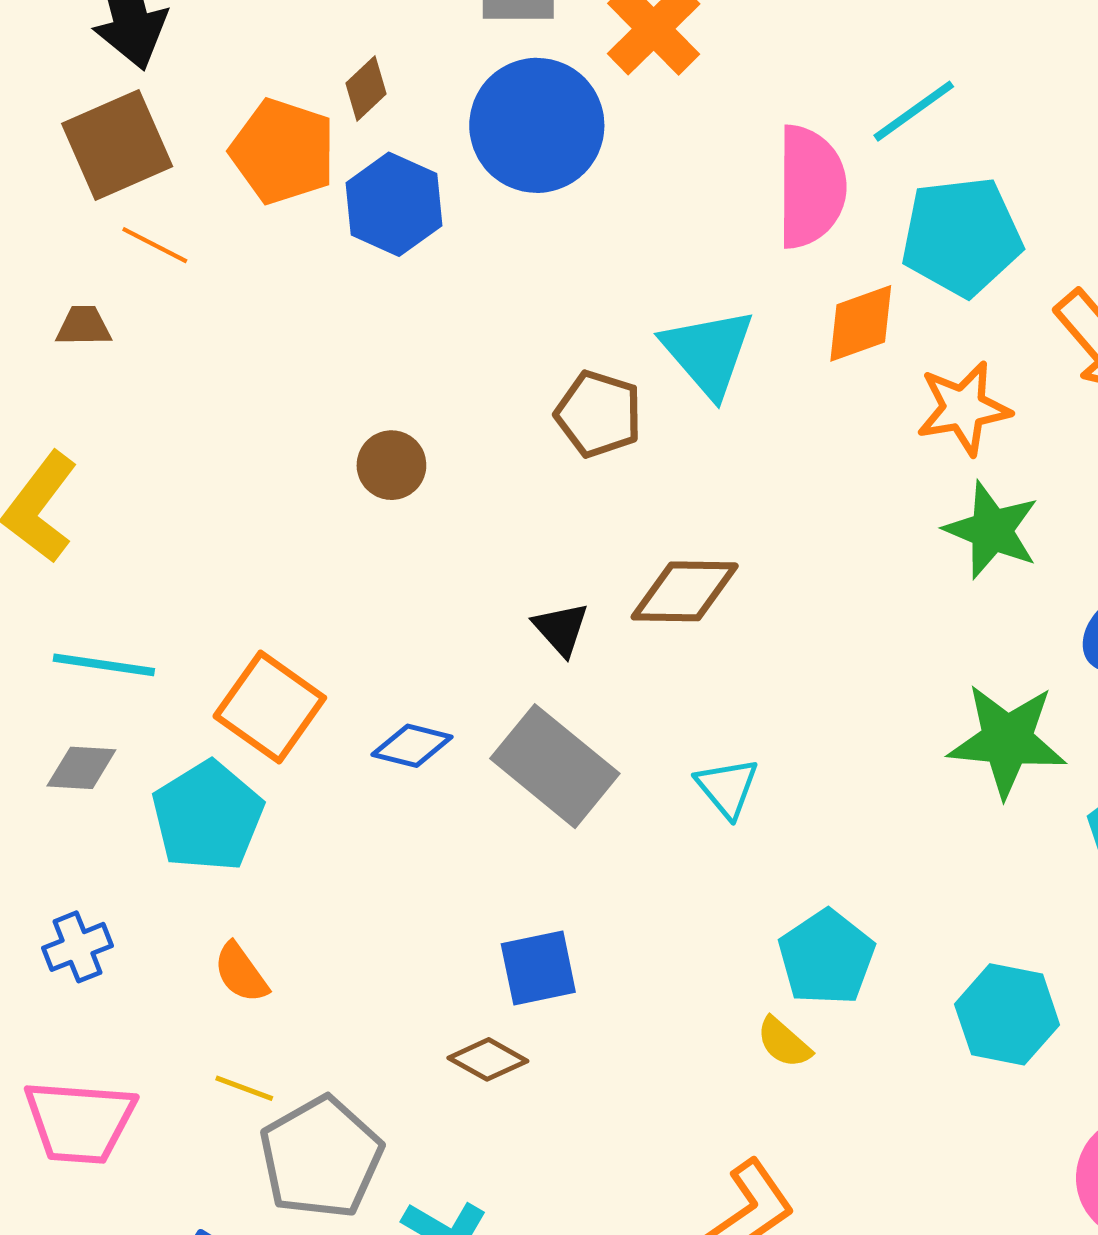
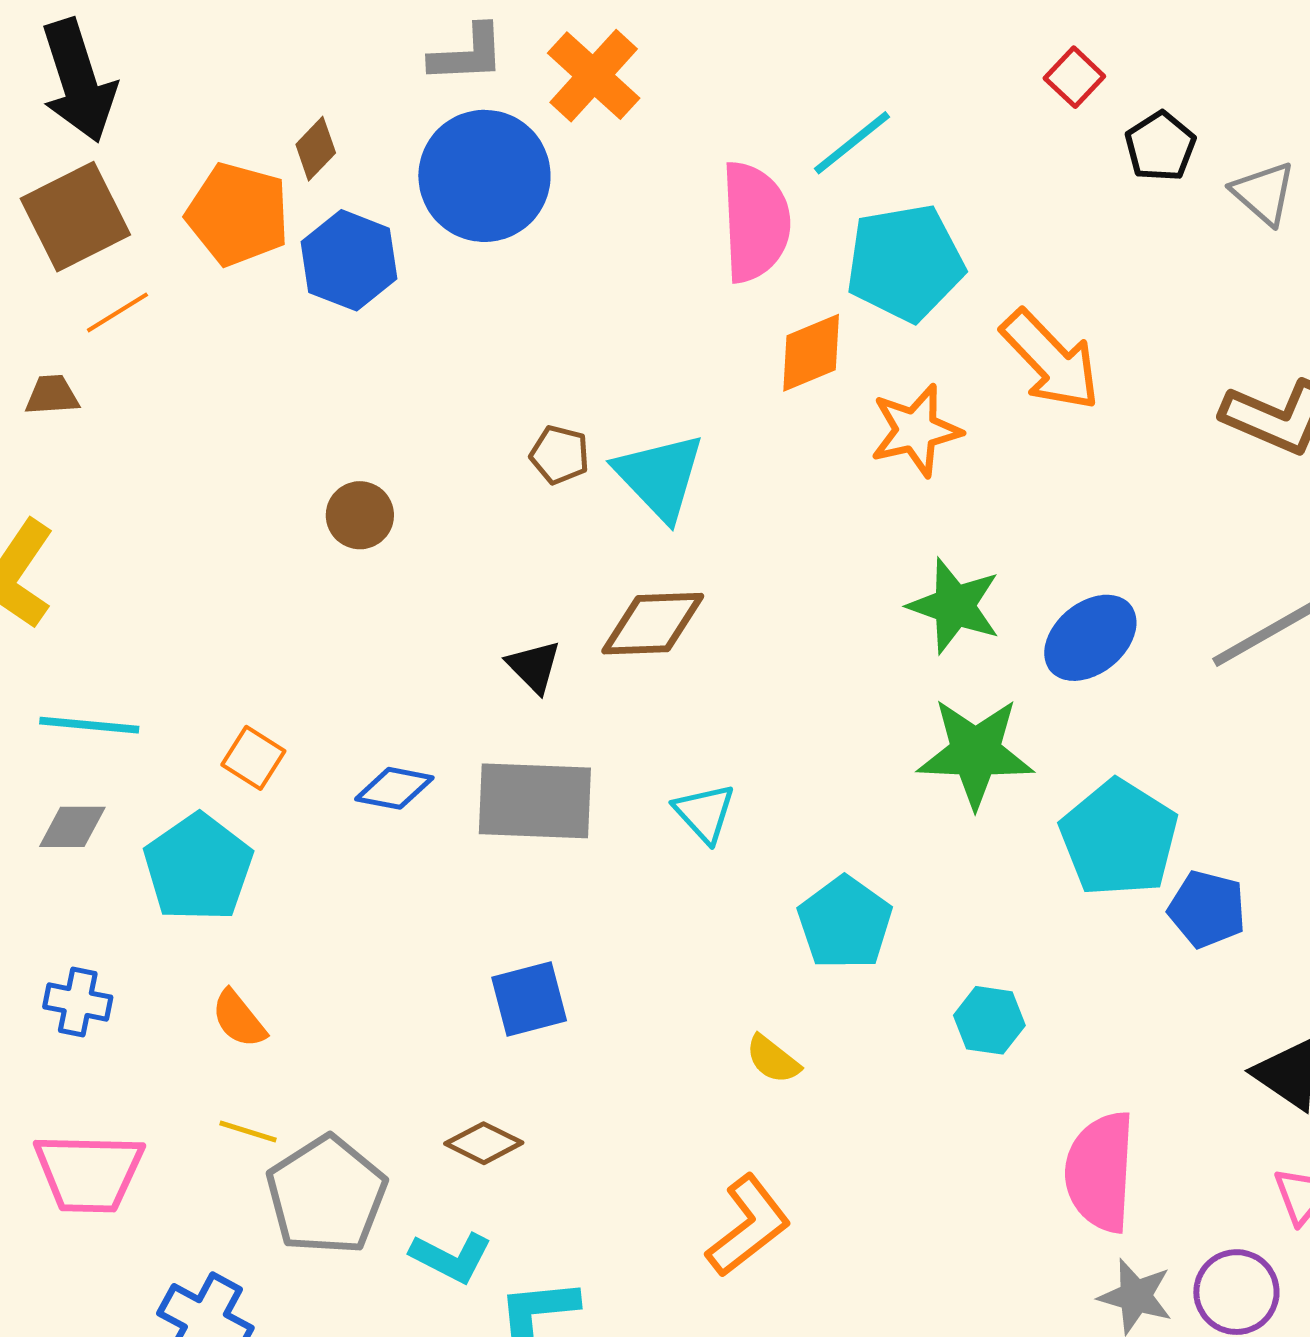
orange line: (155, 245) -> (117, 312), turned -56
cyan triangle: (708, 352) -> (660, 477), moved
brown pentagon: (599, 414) -> (560, 455), size x0.7
green star: (992, 530) -> (954, 606), moved
orange square: (270, 707) -> (253, 758), size x0.6
gray rectangle: (555, 766) -> (535, 801), turned -34
blue cross: (78, 947) -> (78, 1002), turned 36
cyan pentagon: (826, 957) -> (845, 923), moved
cyan hexagon: (1007, 1014) -> (989, 1020), size x0.7
brown diamond: (488, 1059) -> (484, 1143), moved

